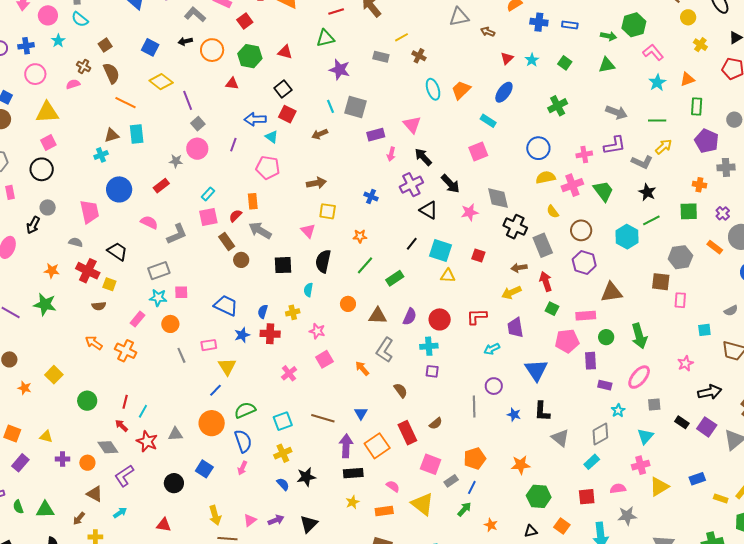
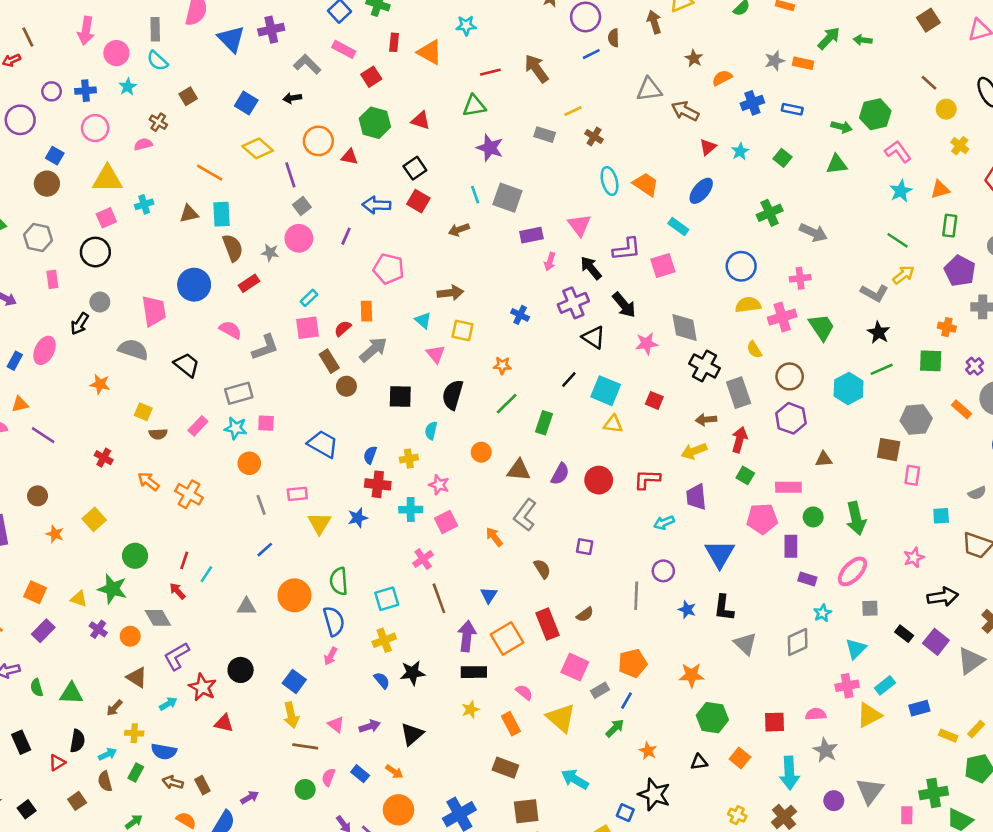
blue cross: (539, 22) -> (752, 103), turned -30
brown arrow: (488, 32) -> (685, 111), size x1.5
orange circle: (212, 50) -> (318, 141), moved
brown semicircle: (111, 73) -> (233, 248), moved
orange trapezoid: (461, 90) -> (646, 184), turned 75
gray arrow: (616, 112) -> (813, 233), moved
green line: (657, 120) -> (898, 240), turned 30
cyan triangle: (272, 137) -> (423, 320), moved
purple L-shape: (615, 145) -> (627, 249), moved
cyan cross: (101, 155) -> (144, 204), moved
gray arrow: (260, 230) -> (373, 350), turned 105
gray semicircle: (76, 242) -> (133, 349), size x1.6
red cross: (88, 271) -> (104, 458), moved, size x0.6
green rectangle: (395, 278) -> (544, 423), turned -42
red arrow: (546, 281) -> (739, 440), turned 30
yellow square: (109, 284) -> (143, 412), moved
brown triangle: (611, 292) -> (824, 459), size x0.6
green star: (45, 304) -> (112, 589), moved
pink rectangle: (137, 319) -> (198, 426), moved
blue star: (242, 335) -> (358, 518), moved
cyan cross: (429, 346) -> (411, 510), moved
pink cross: (289, 373) -> (423, 559), moved
blue line: (216, 390) -> (265, 550), moved
green semicircle: (245, 410) -> (339, 581), turned -75
brown line: (323, 418) -> (439, 598), turned 50
red star: (147, 441) -> (202, 687), moved
purple cross: (63, 459) -> (98, 629), turned 32
cyan rectangle: (592, 462) -> (885, 685), moved
blue square: (204, 469) -> (294, 681), moved
orange rectangle: (384, 511) -> (511, 724), turned 66
gray star: (627, 516) -> (825, 750), turned 30
pink triangle: (250, 520) -> (336, 724), turned -48

